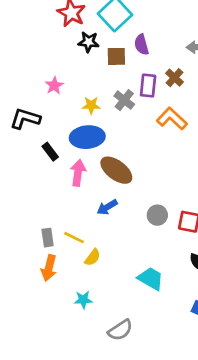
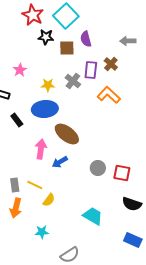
pink arrow: (78, 173) -> (41, 149), moved

